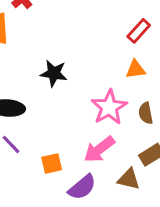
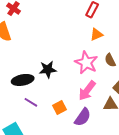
black star: (54, 73) -> (48, 69), moved

